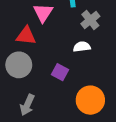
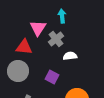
gray cross: (90, 20) -> (56, 39), moved

